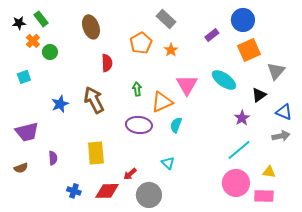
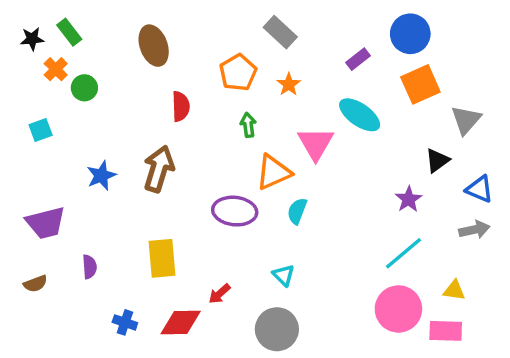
cyan ellipse: (224, 80) -> (360, 115), moved
green arrow: (137, 89) -> (248, 125), moved
brown arrow: (94, 100) -> (159, 169), turned 44
gray circle: (149, 195) -> (277, 329), moved

